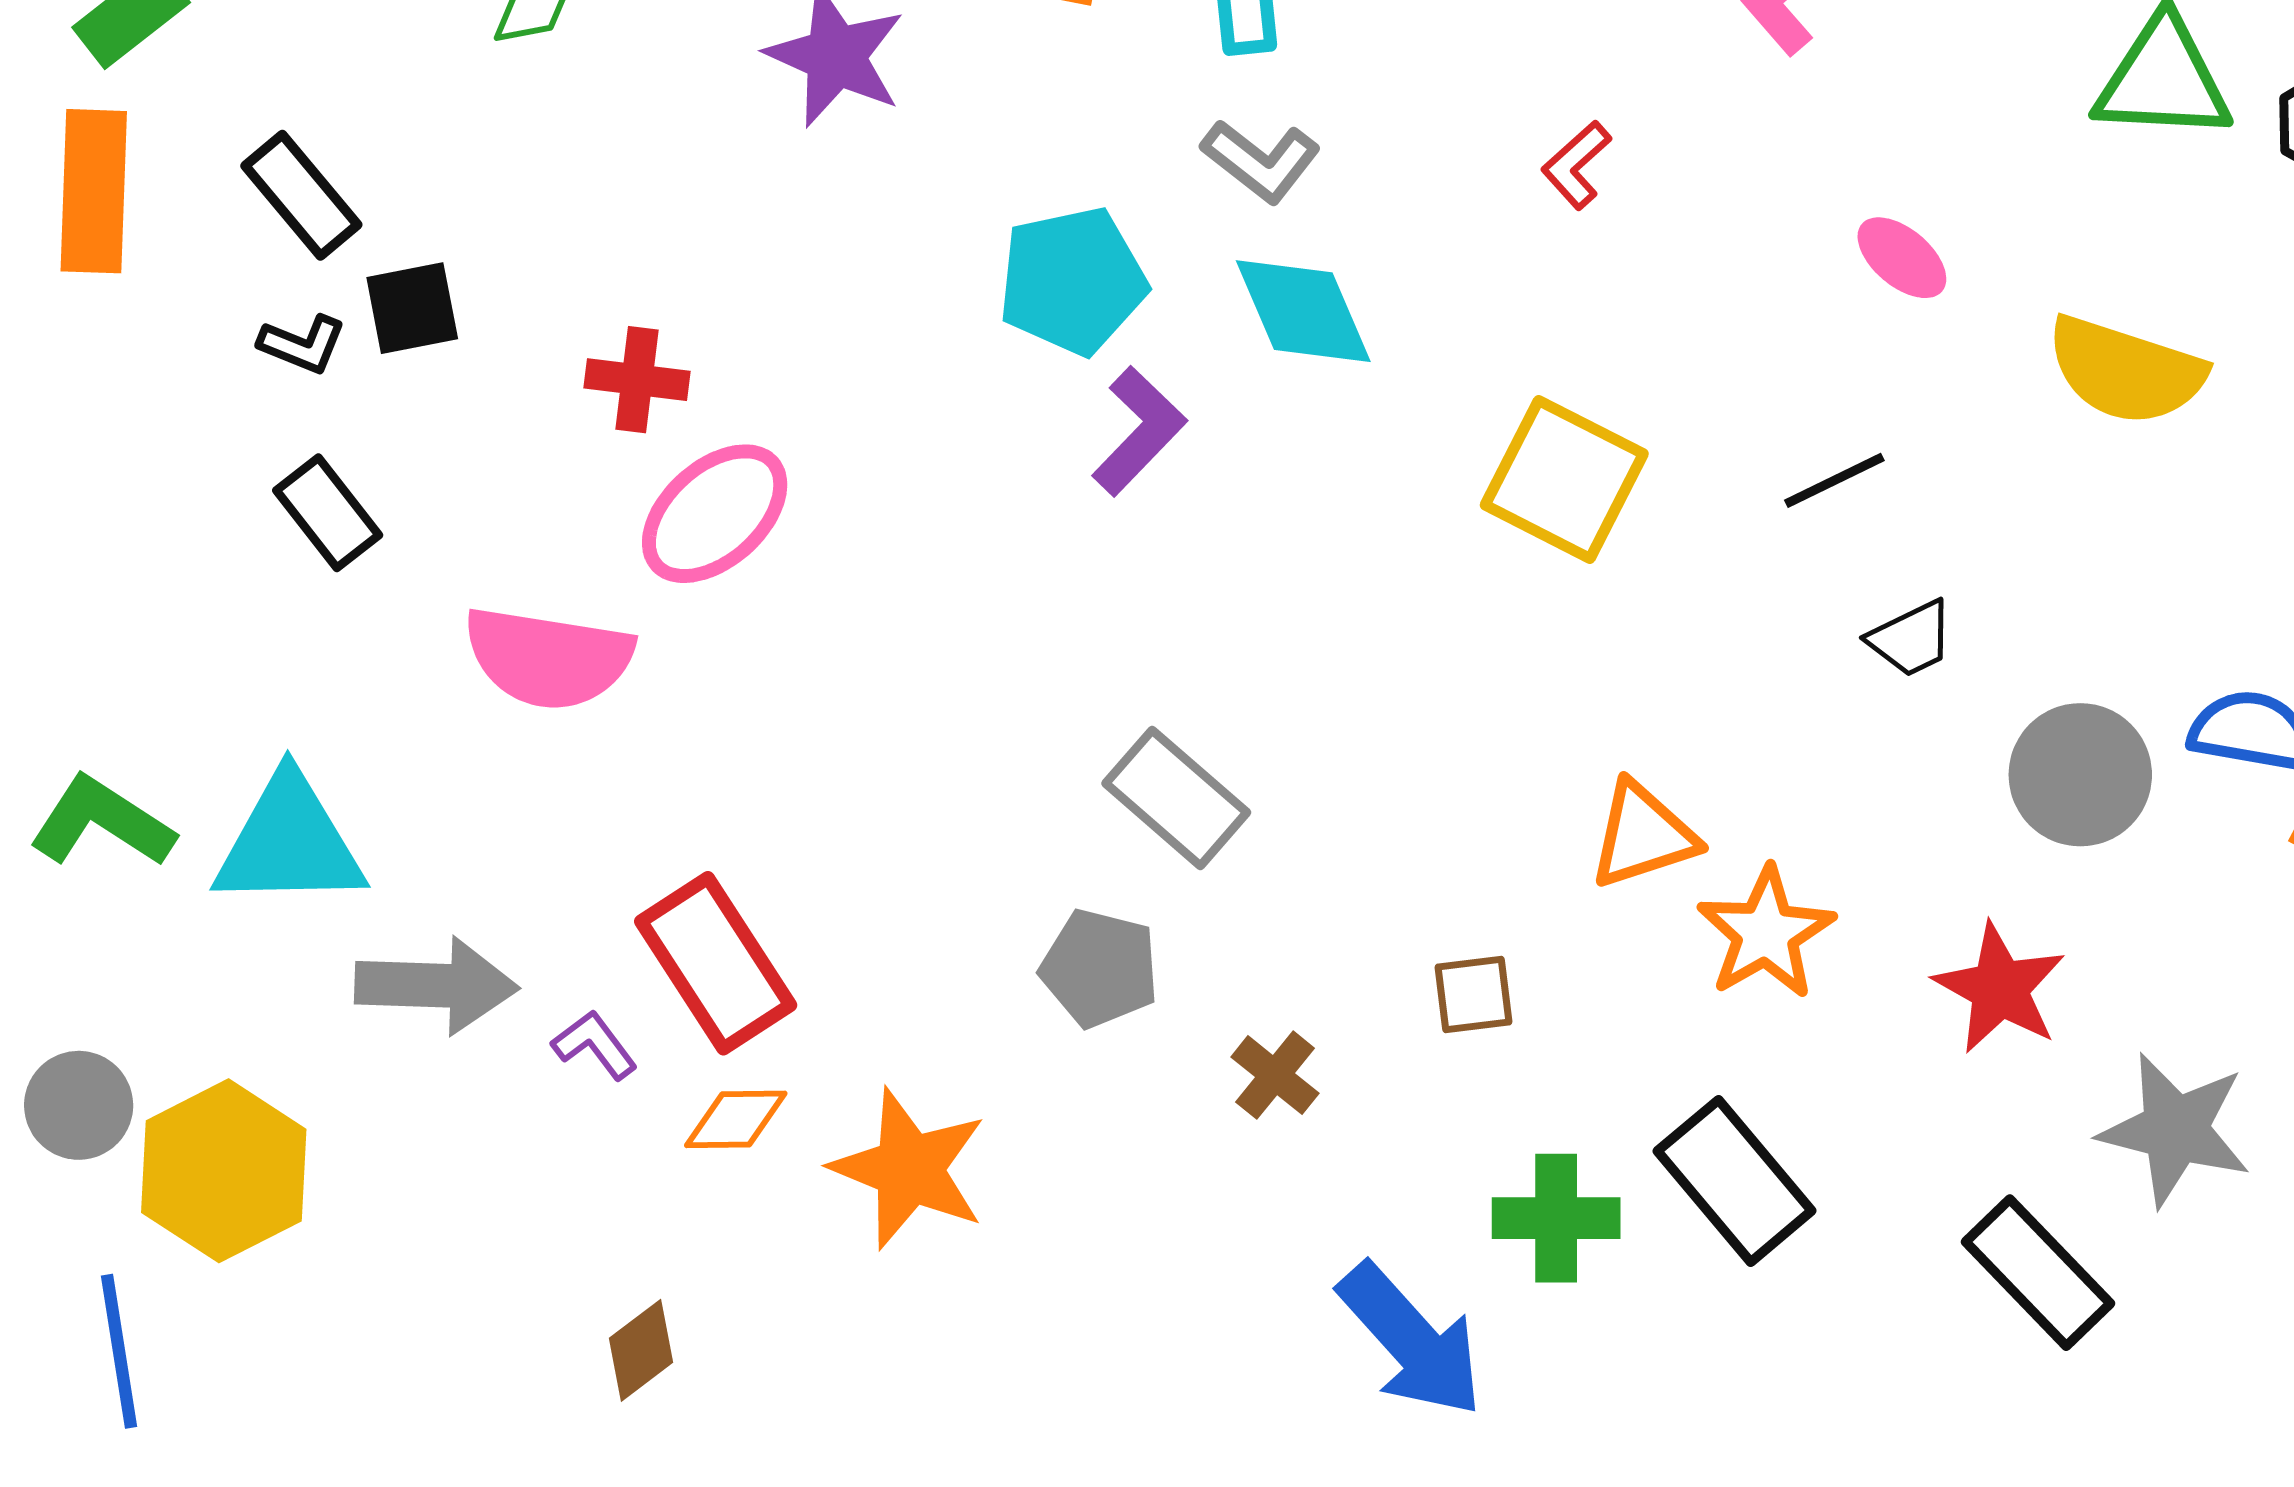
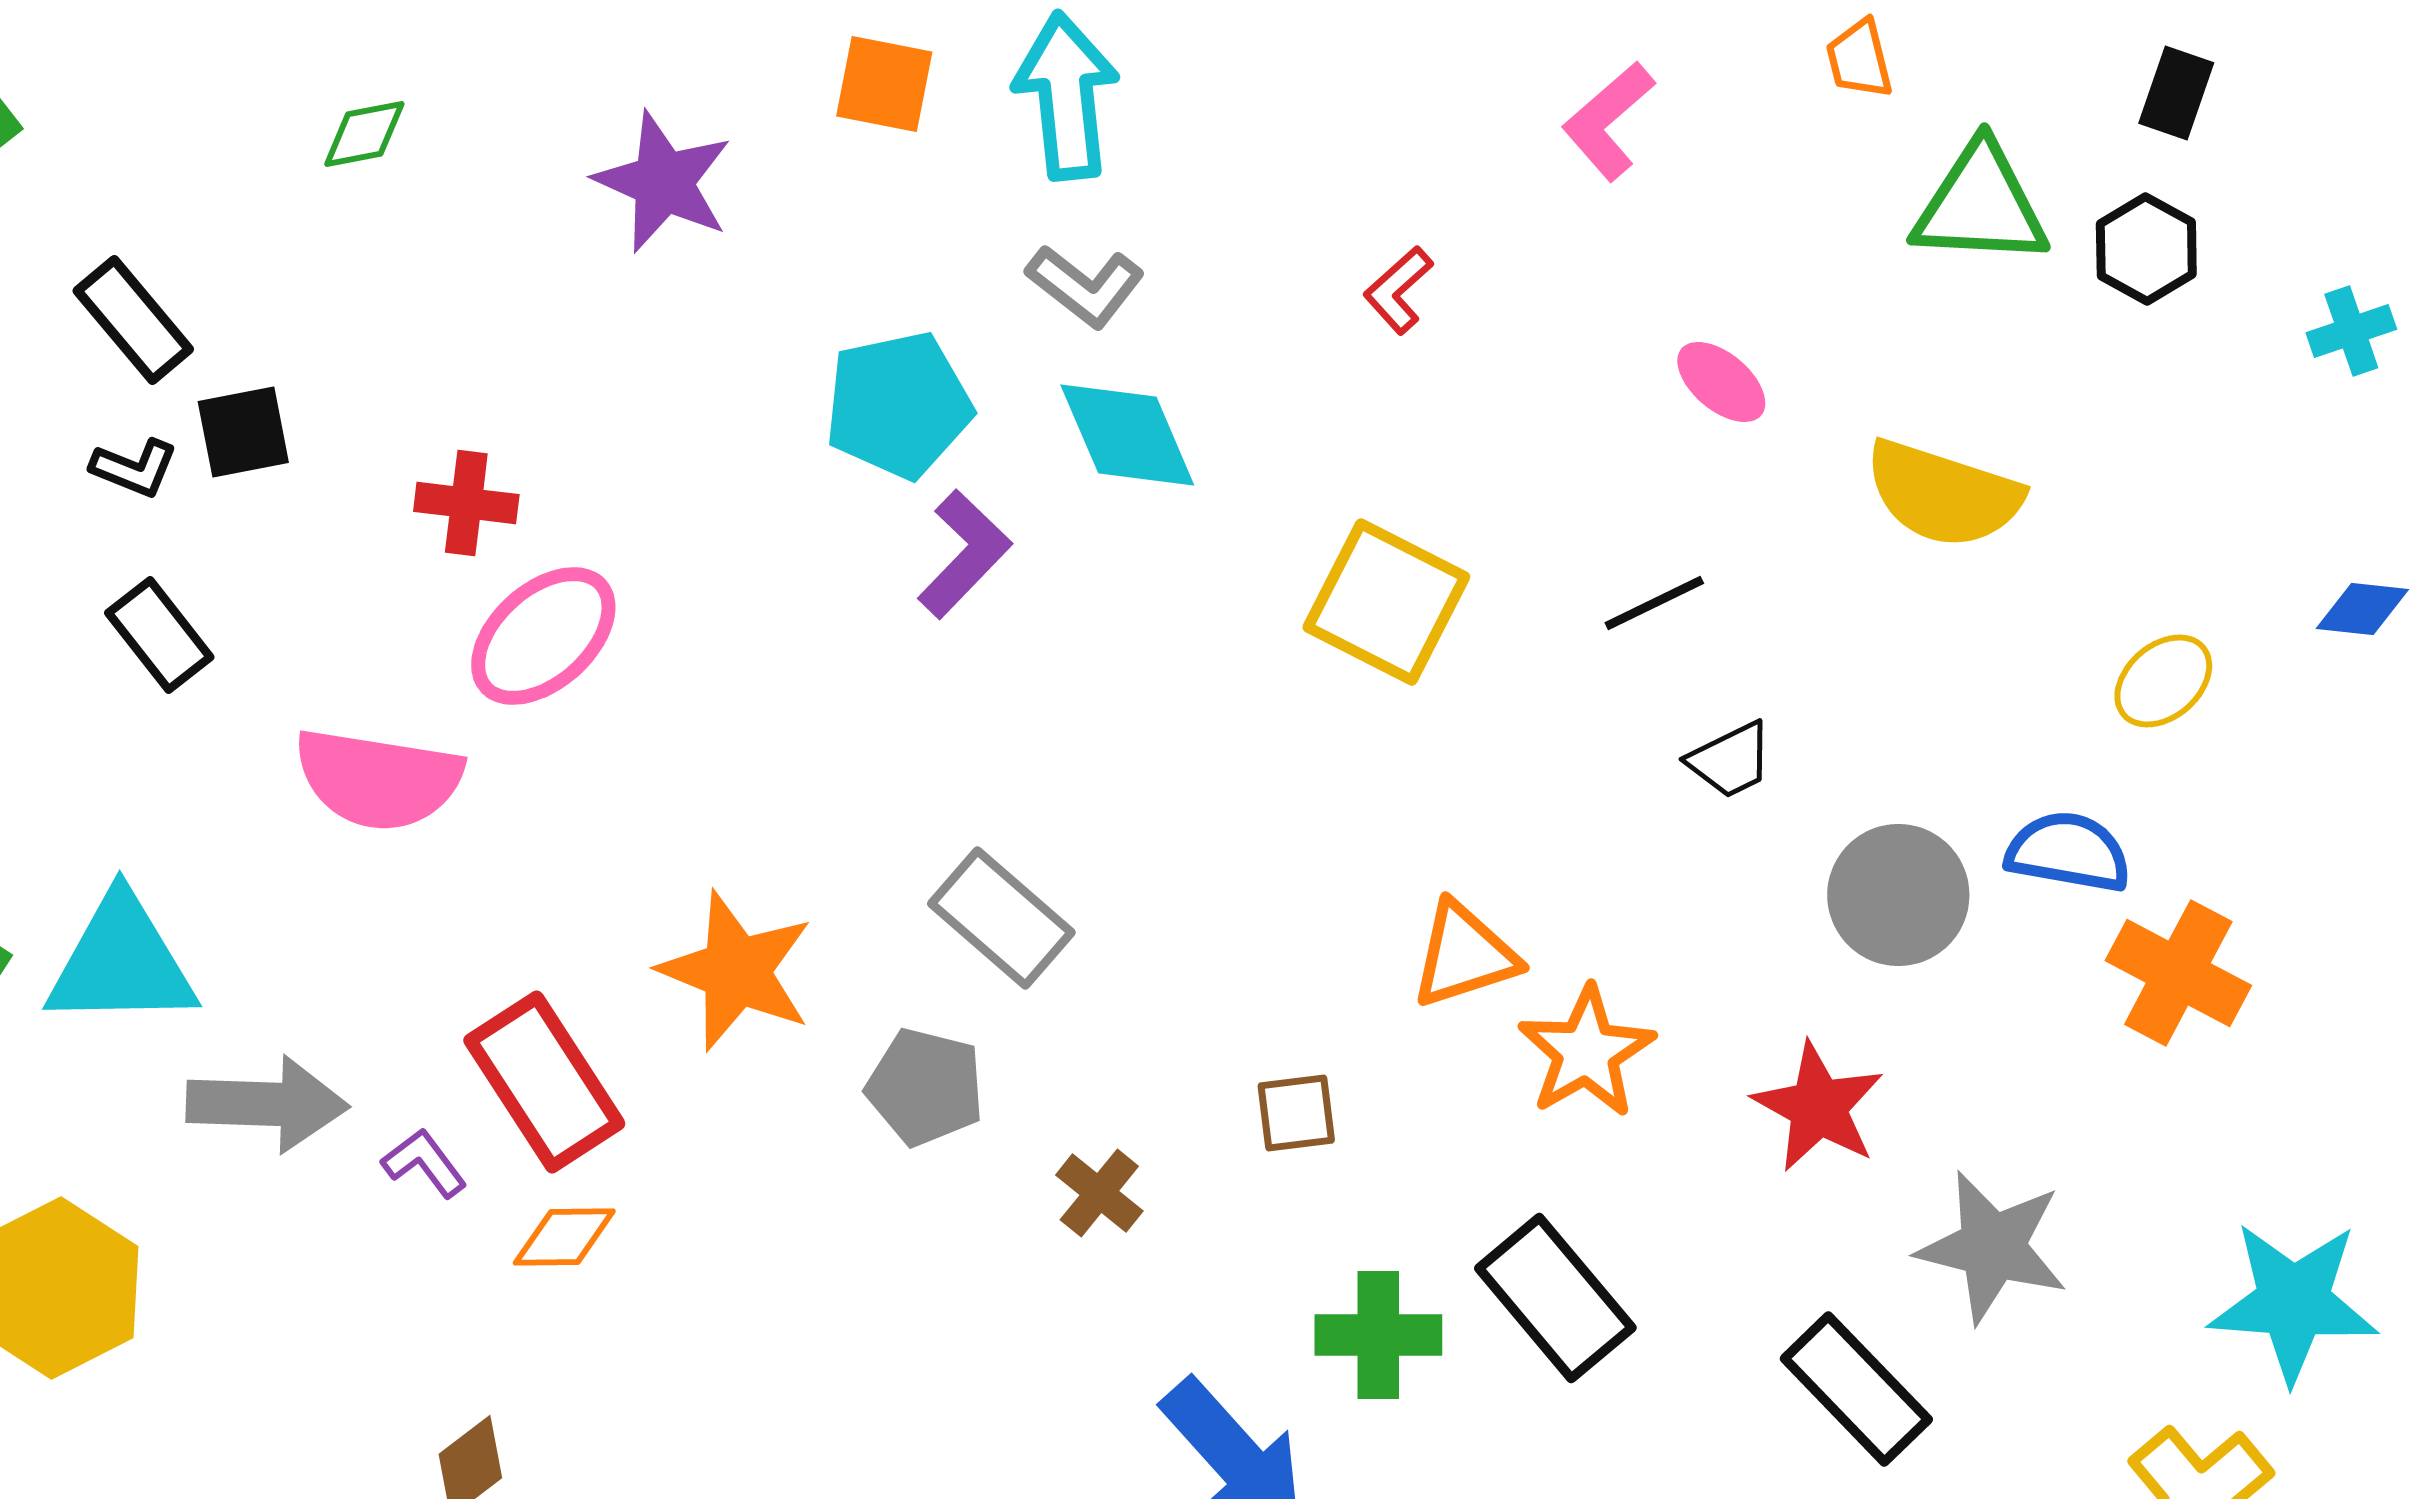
orange star: (909, 1169) -> (736, 971), moved

